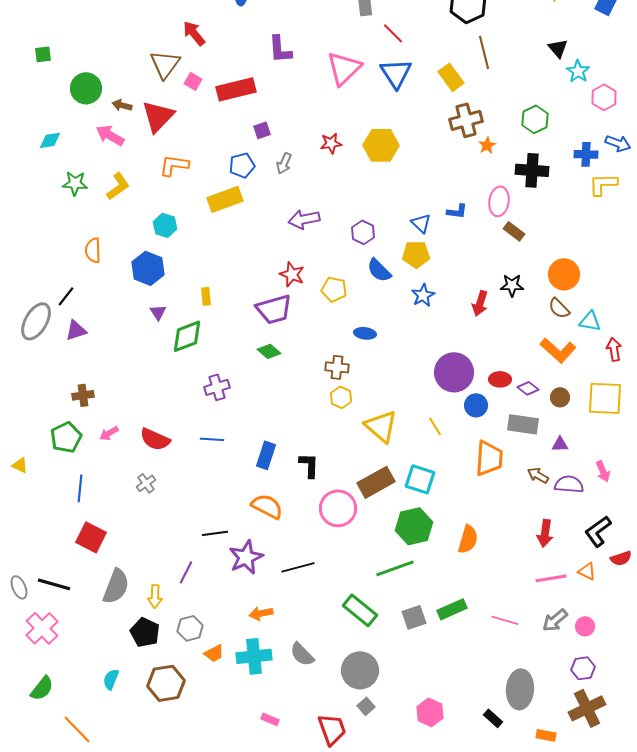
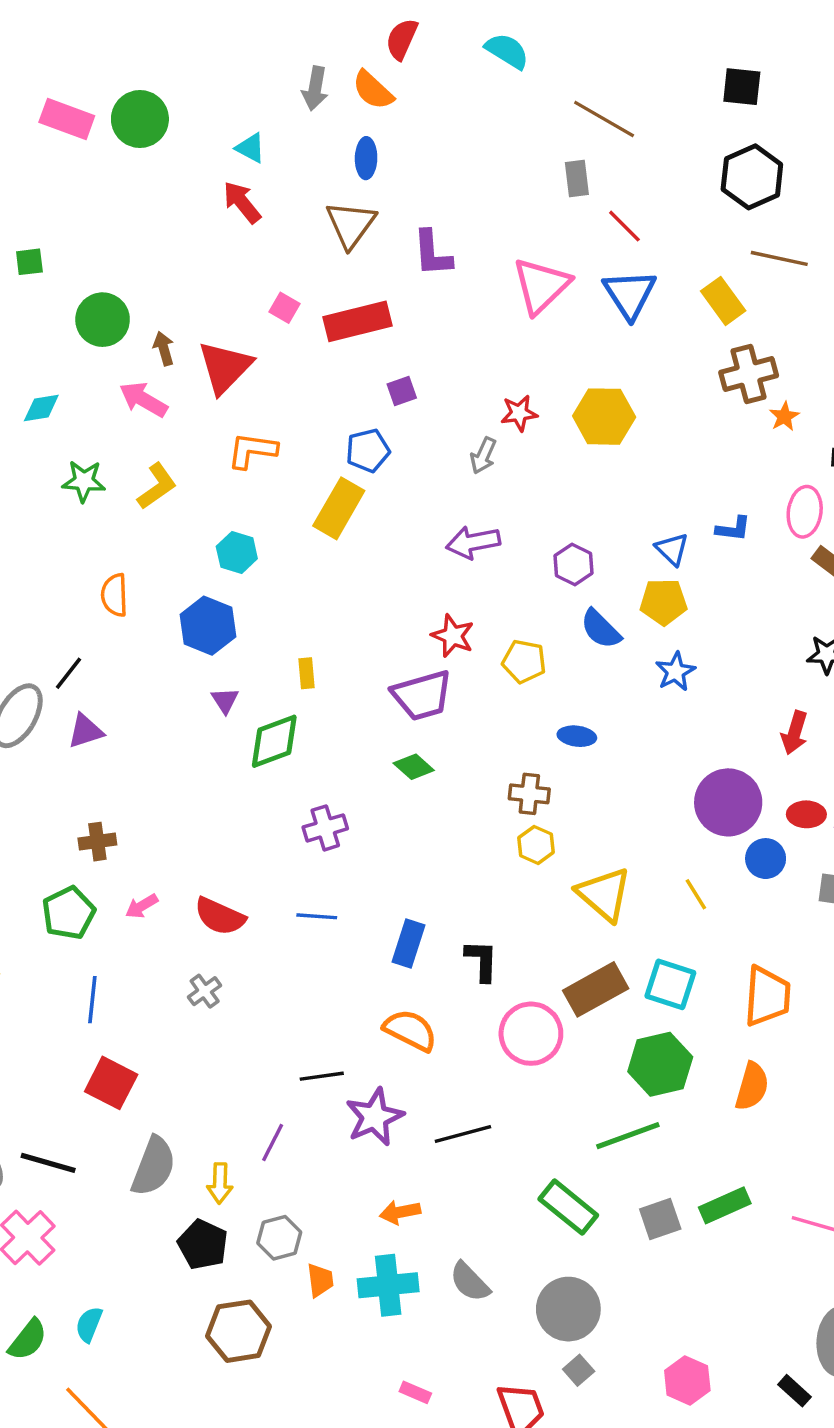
red arrow: (194, 33) -> (242, 202), moved
brown line: (484, 52) -> (779, 258), turned -64
brown triangle: (165, 64) -> (351, 224), moved
brown arrow: (122, 105) -> (164, 349), turned 60
gray arrow: (284, 163) -> (483, 456), moved
yellow rectangle: (225, 199) -> (339, 508), turned -40
red arrow: (480, 303) -> (794, 733), moved
orange trapezoid: (489, 458) -> (767, 996), moved
orange trapezoid: (214, 653) -> (320, 1280), turned -70
cyan semicircle: (111, 679) -> (89, 1324), moved

